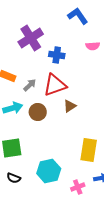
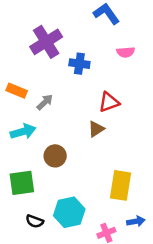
red triangle: (55, 85) -> (109, 102), moved, size x0.7
brown circle: (38, 112) -> (55, 156), moved
black semicircle: (14, 178) -> (35, 221), moved

